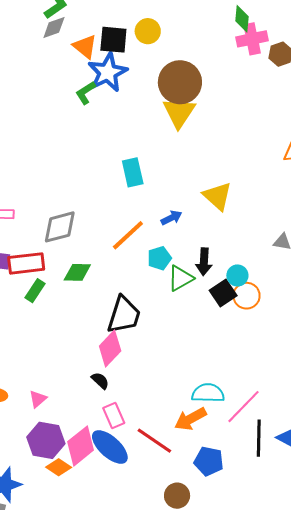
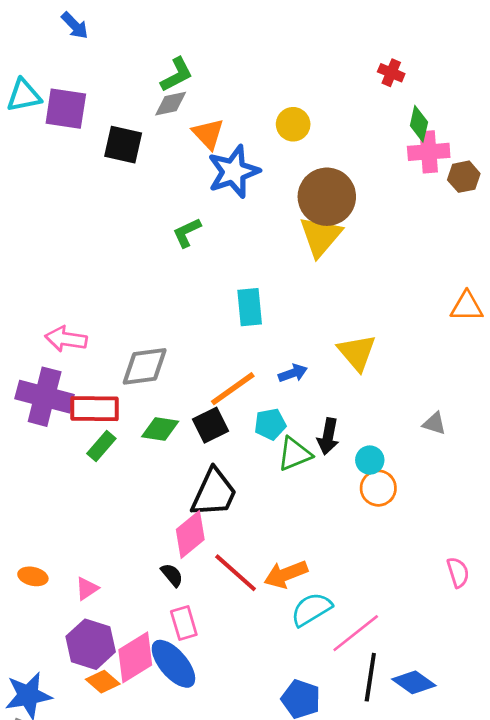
black square: (113, 40) -> (123, 145), moved
green L-shape: (86, 93) -> (187, 233), moved
black square: (223, 293) -> (211, 425), moved
cyan semicircle: (208, 393) -> (311, 609), turned -40
orange arrow: (190, 419) -> (286, 574), moved
red line: (154, 441) -> (236, 573), moved

